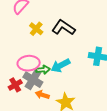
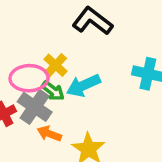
yellow cross: (36, 29) -> (56, 65), moved
green arrow: (43, 70) -> (53, 91), turned 40

